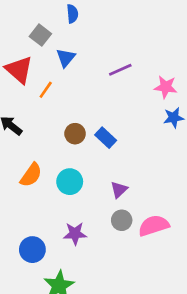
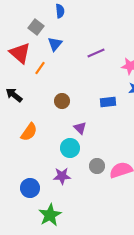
blue rectangle: (106, 138) -> (108, 102), moved, turned -49
cyan circle: (70, 182) -> (70, 148), moved
purple triangle: (119, 190) -> (80, 128), moved, turned -32

